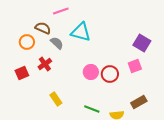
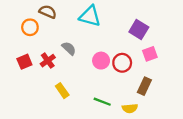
gray semicircle: (57, 43) -> (69, 48), moved
purple square: (142, 43) -> (139, 29), moved
red cross: (45, 64) -> (48, 61), moved
brown rectangle: (139, 102) -> (144, 86), moved, turned -35

